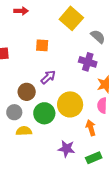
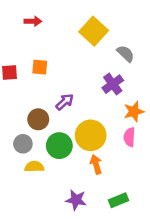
orange square: (42, 45) -> (40, 67), moved
purple cross: (88, 62) -> (113, 84), turned 36
orange arrow: (91, 128) -> (96, 164), moved
purple star: (66, 149) -> (76, 200), moved

